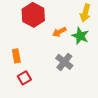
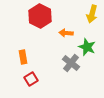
orange arrow: (59, 32) -> (66, 33), turned 32
green star: (80, 36) -> (87, 47), moved

